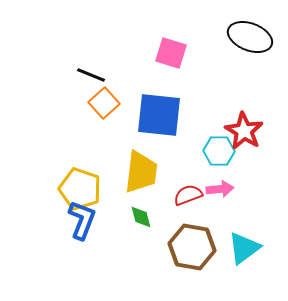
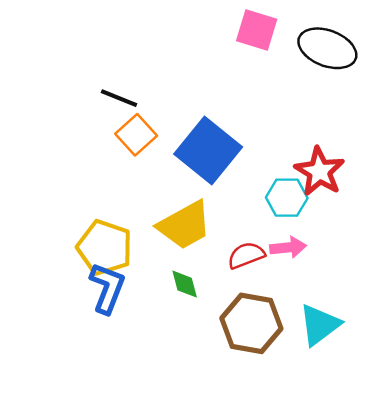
pink square: (171, 53) -> (257, 30), moved
blue square: (159, 115) -> (208, 150), turned 33
yellow trapezoid: (141, 172) -> (185, 225), turned 54

